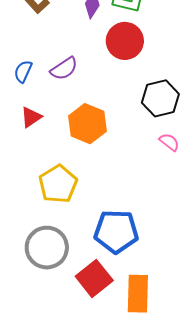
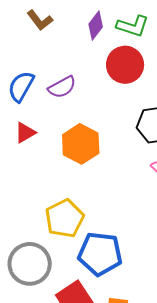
blue semicircle: (23, 71) -> (21, 86), size x1.4
yellow pentagon: (58, 184) -> (65, 218), moved

